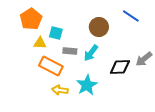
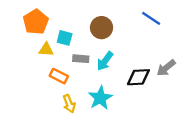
brown circle: (99, 27) -> (101, 28), moved
orange rectangle: (51, 66) -> (59, 76), size x0.7
yellow arrow: (60, 90) -> (69, 104), turned -119

